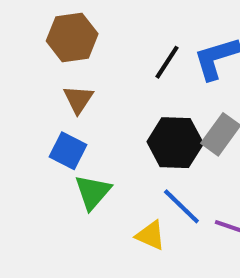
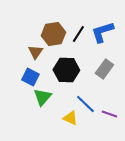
brown hexagon: (72, 37) -> (53, 34), moved
black hexagon: (175, 143) -> (66, 70), moved

